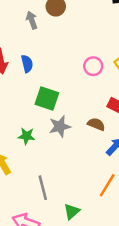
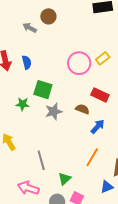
gray arrow: (32, 20) -> (30, 28), turned -40
pink circle: (93, 66) -> (79, 63), size x1.5
green star: (26, 136) -> (22, 104), moved

